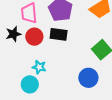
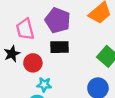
red circle: (34, 37) -> (33, 63), moved

